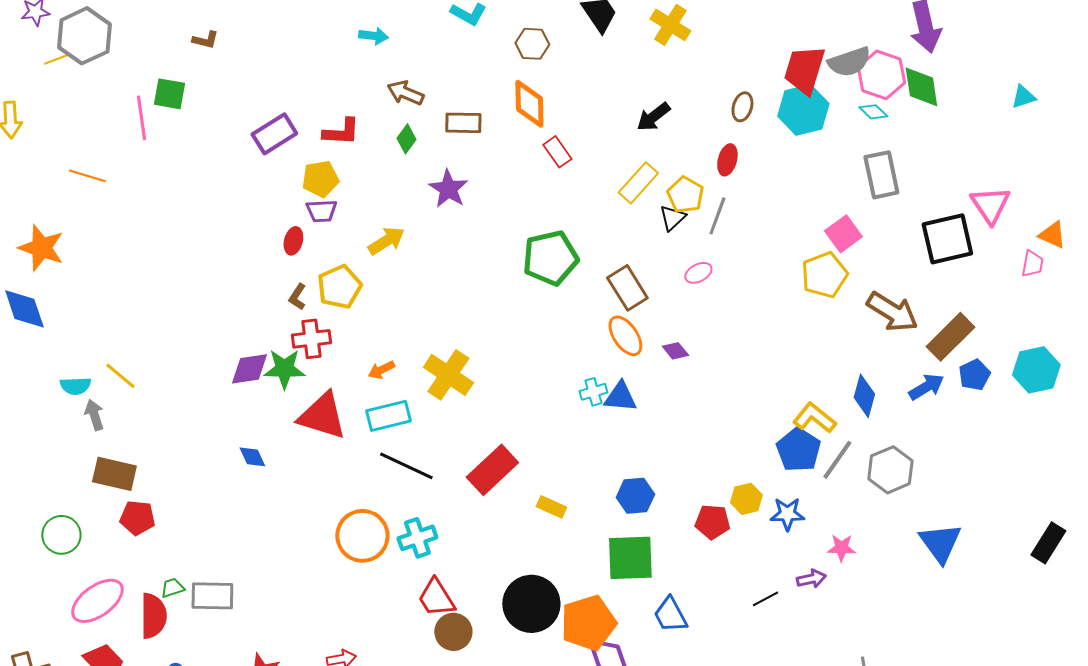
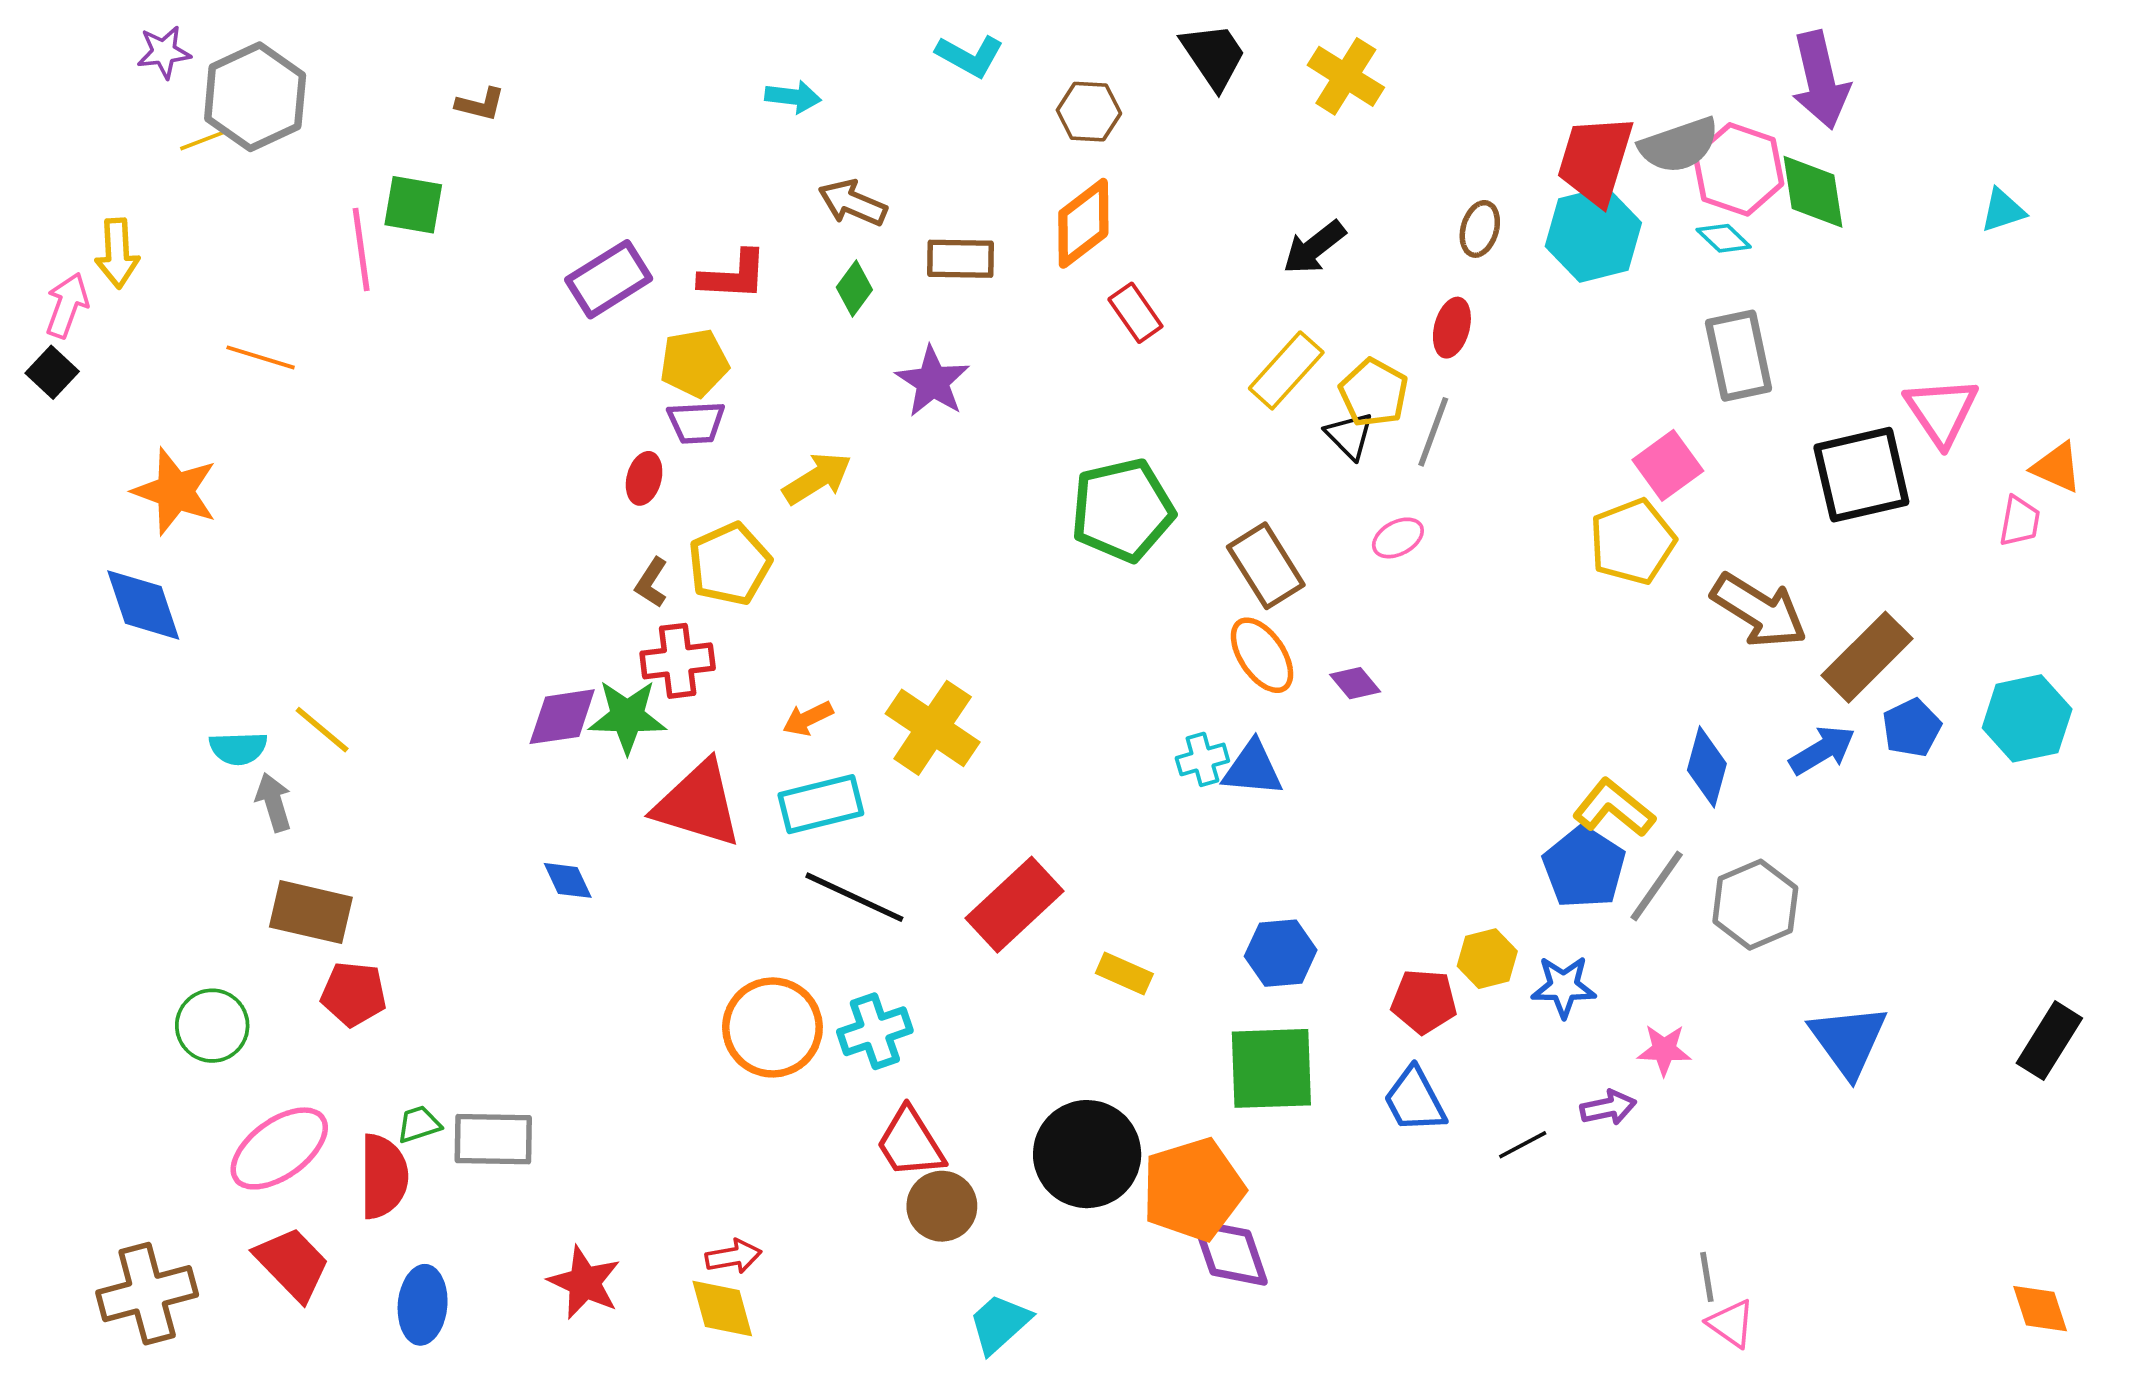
orange diamond: (529, 104) -> (1083, 223), turned 54
black triangle: (672, 218) -> (1350, 436), turned -32
blue trapezoid: (670, 615) -> (1415, 1100), moved

